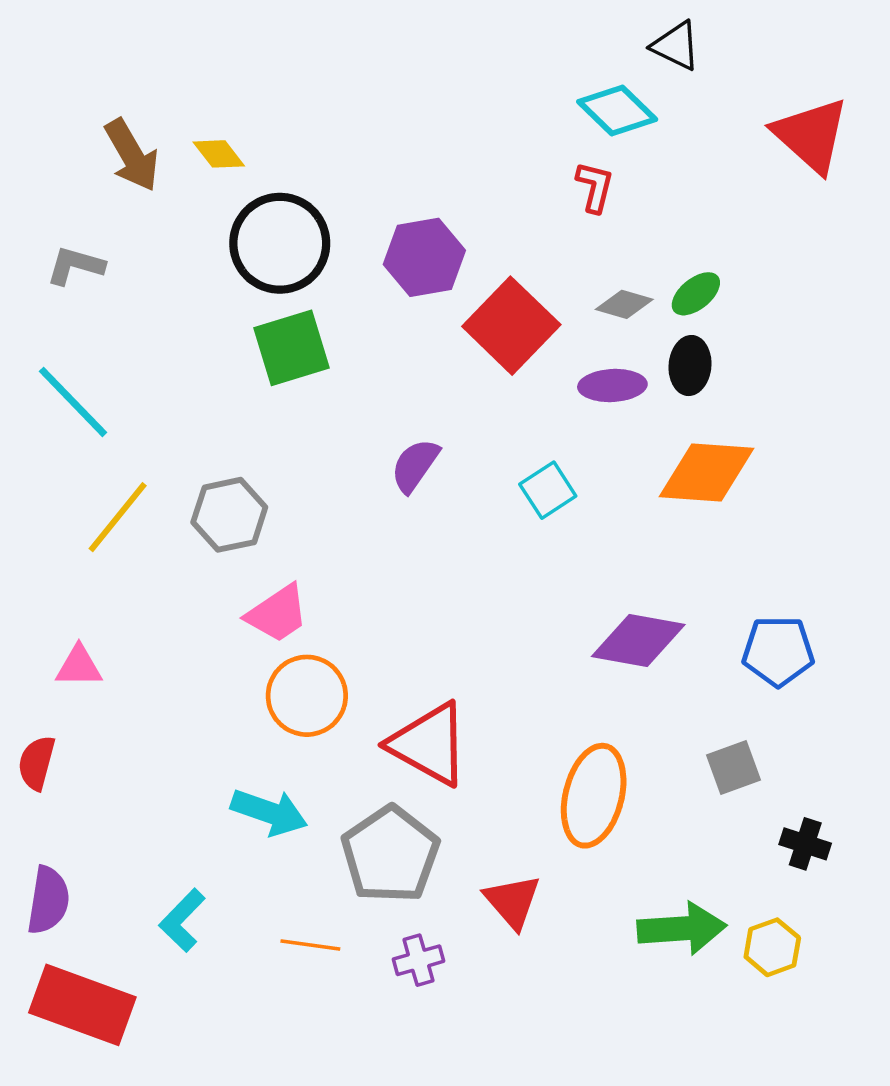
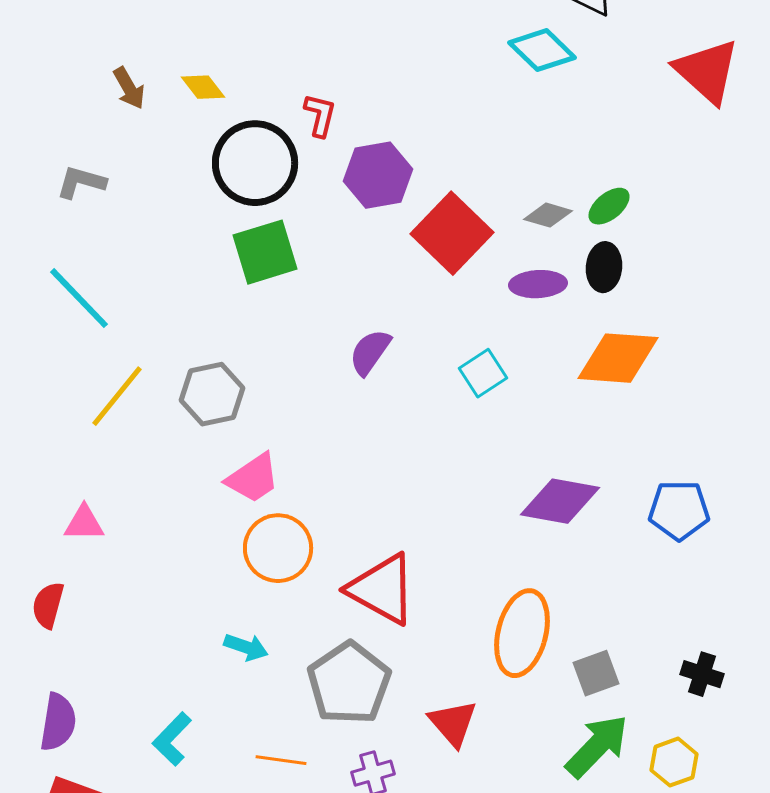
brown arrow: (132, 155) -> (129, 88), size x0.7
red L-shape: (595, 187) -> (320, 115), moved
gray square: (733, 767) -> (596, 673), moved
cyan arrow: (269, 812) -> (246, 647), size x0.7
green arrow: (682, 928) -> (597, 746), turned -42

